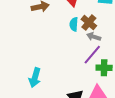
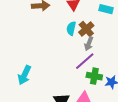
gray arrow: (94, 37) -> (89, 44), turned -96

